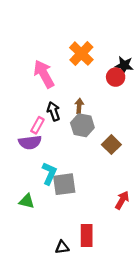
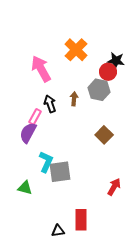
gray hexagon: (82, 125) -> (99, 90), moved
purple semicircle: (30, 142) -> (28, 133), turned 125

